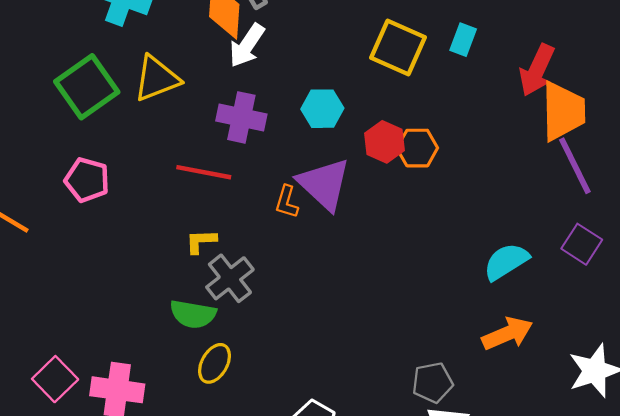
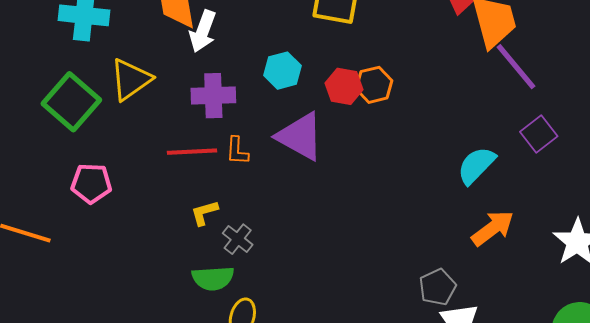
orange L-shape: (287, 202) -> (237, 151), moved
purple square: (582, 244) -> (539, 134), turned 33
gray cross: (230, 278) -> (238, 239), size x0.7

